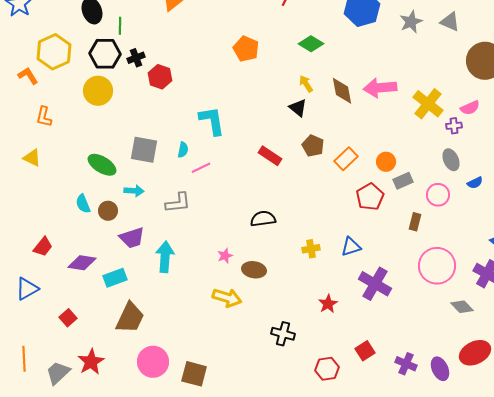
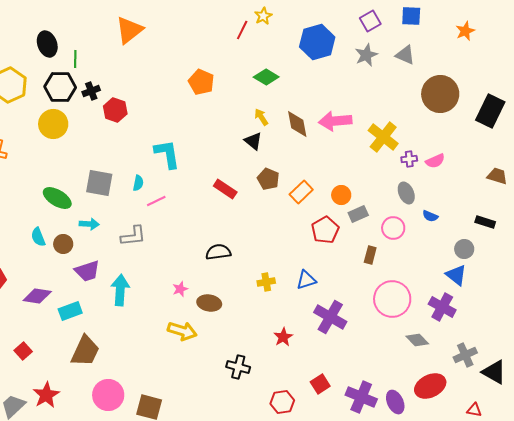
pink semicircle: (470, 108) -> (435, 161), moved
blue semicircle: (475, 183) -> (430, 216), turned 49
purple cross: (406, 364) -> (361, 397), size x1.4

